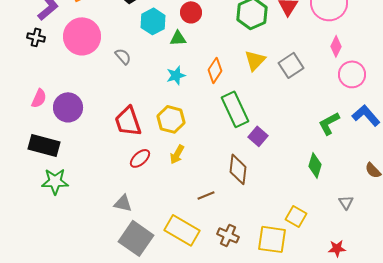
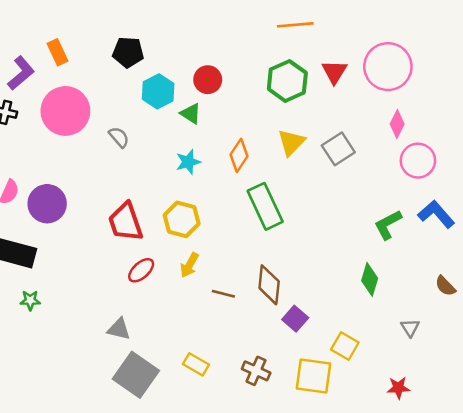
green triangle: (178, 38) -> (191, 114), turned 36
purple square: (258, 136) -> (295, 319), moved
green star: (55, 181) -> (30, 300), size x0.6
brown line: (206, 195) -> (223, 294), moved, turned 36
yellow rectangle: (182, 230) -> (196, 364), size x0.6

